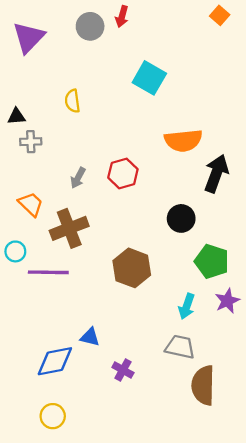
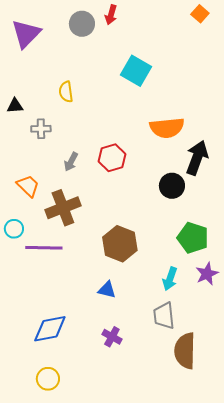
gray cross: (31, 142) -> (41, 129), moved
black circle: (181, 218) -> (172, 186), moved
blue triangle: (90, 337) -> (107, 290), moved
gray trapezoid: (180, 347) -> (164, 316), turned -108

